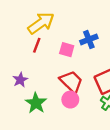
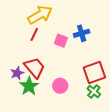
purple star: (20, 80) -> (17, 73), moved
red trapezoid: (71, 82) -> (35, 68), moved

